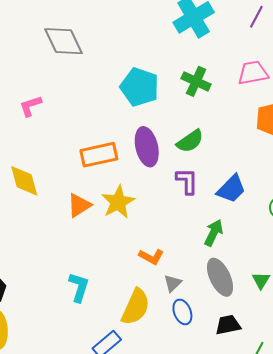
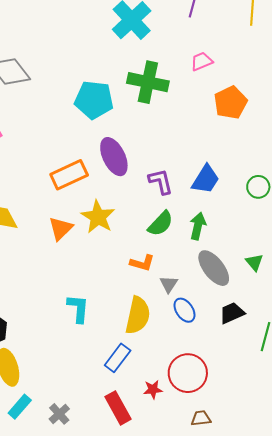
pink trapezoid: (253, 73) -> (202, 61), size x0.7
green cross: (196, 81) -> (148, 82), size x1.4
green semicircle: (190, 141) -> (161, 224), moved

